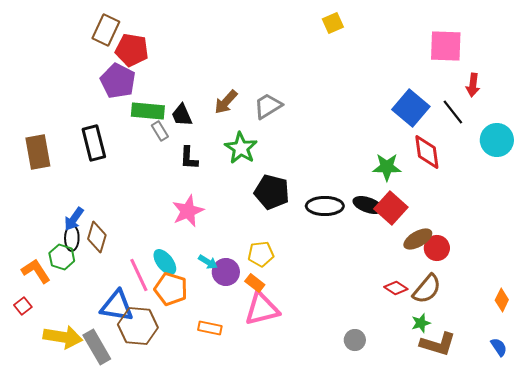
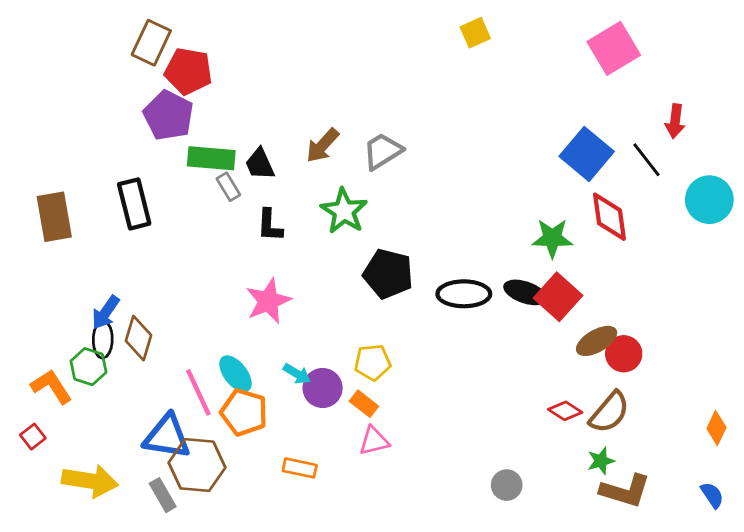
pink square: (446, 46) -> (614, 48), moved, turned -33
pink triangle: (262, 309) -> (374, 441), size x0.6
gray rectangle: (97, 347) -> (163, 495), moved, size x0.7

